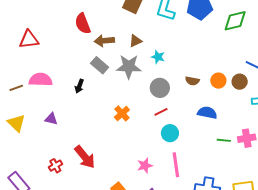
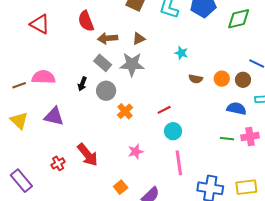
red triangle: (29, 40) -> (40, 24), moved, turned 35
cyan star: (158, 57) -> (181, 53), moved
gray circle: (160, 88) -> (106, 91), moved
blue semicircle: (207, 113) -> (236, 109), moved
purple triangle: (51, 119) -> (54, 116), size x1.5
pink star: (145, 166) -> (136, 152), moved

